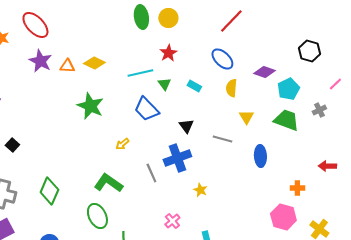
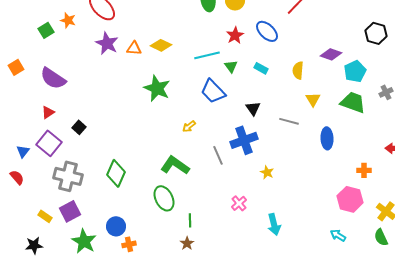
blue ellipse: (222, 59) -> (267, 31), moved

